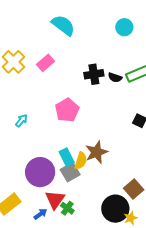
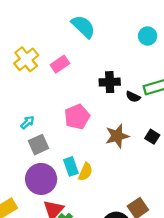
black semicircle: (115, 78) -> (133, 97), moved
brown star: (96, 152) -> (117, 136), moved
gray square: (70, 172) -> (39, 145), moved

